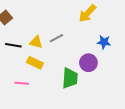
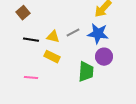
blue star: (104, 42) -> (98, 34), moved, size x1.5
pink line: (22, 83) -> (31, 78), moved

